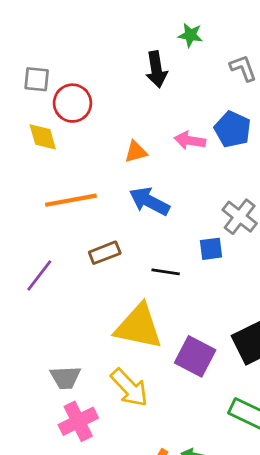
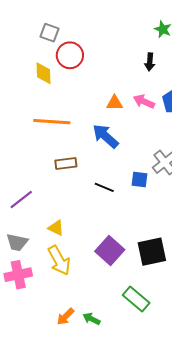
black arrow: (156, 69) -> (150, 62), moved, size x0.7
orange triangle: (136, 152) -> (115, 103), moved
purple line: (39, 275) -> (21, 199), moved
yellow triangle: (139, 327) -> (56, 228), moved, size x0.5

